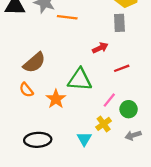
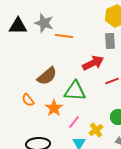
red arrow: (100, 48) -> (93, 63), size x1.5
brown semicircle: (34, 63) -> (47, 76), moved
pink line: (109, 100) -> (74, 122), moved

